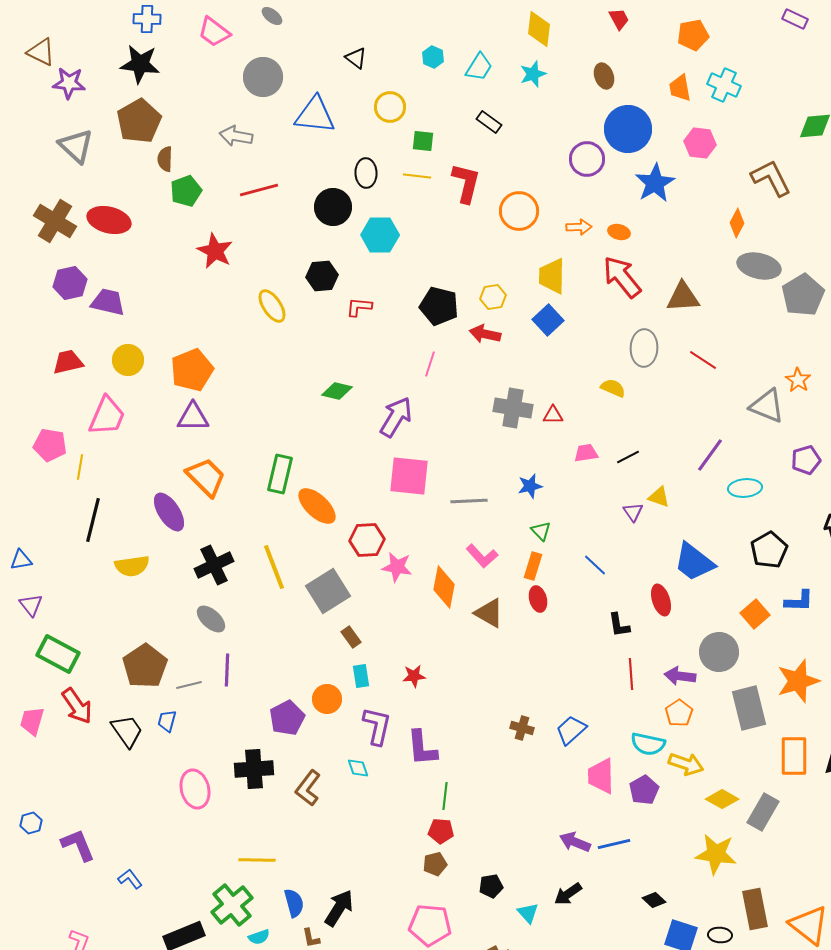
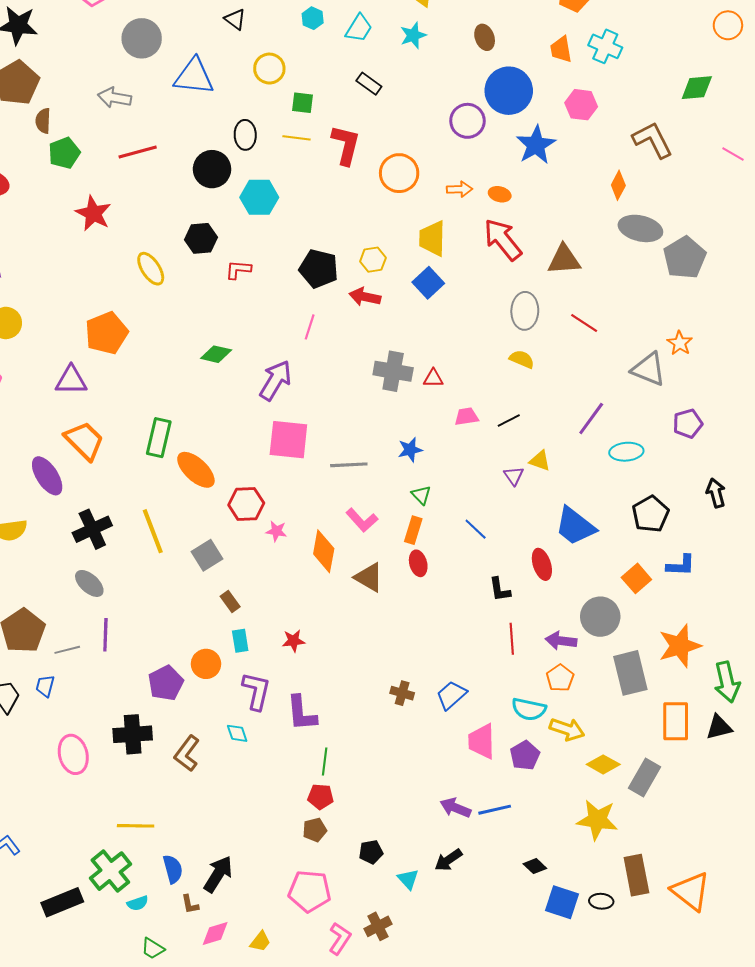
orange pentagon: (192, 370) -> (106, 333), moved
yellow semicircle: (613, 388) -> (522, 359), moved
pink star: (397, 567) -> (276, 531), size x0.7
gray square: (328, 591) -> (207, 555), size x0.7

